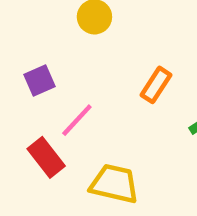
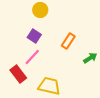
purple square: (40, 81) -> (34, 36), moved, turned -32

